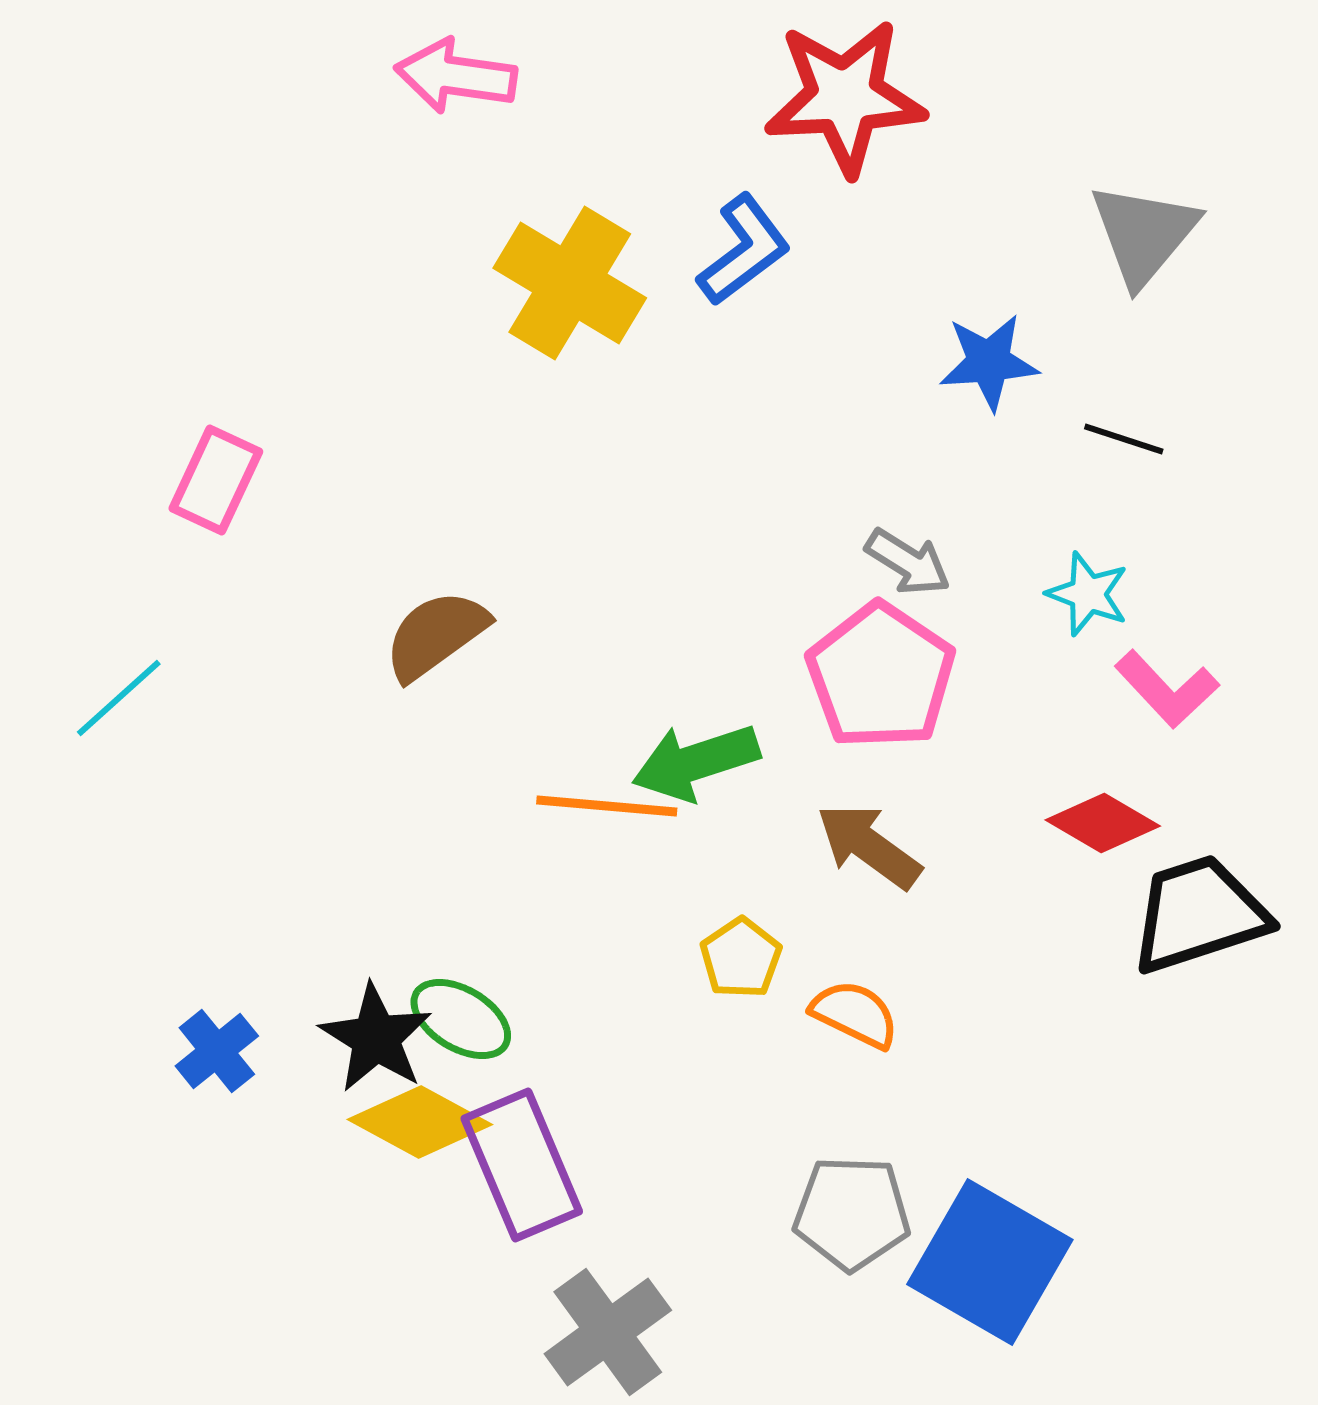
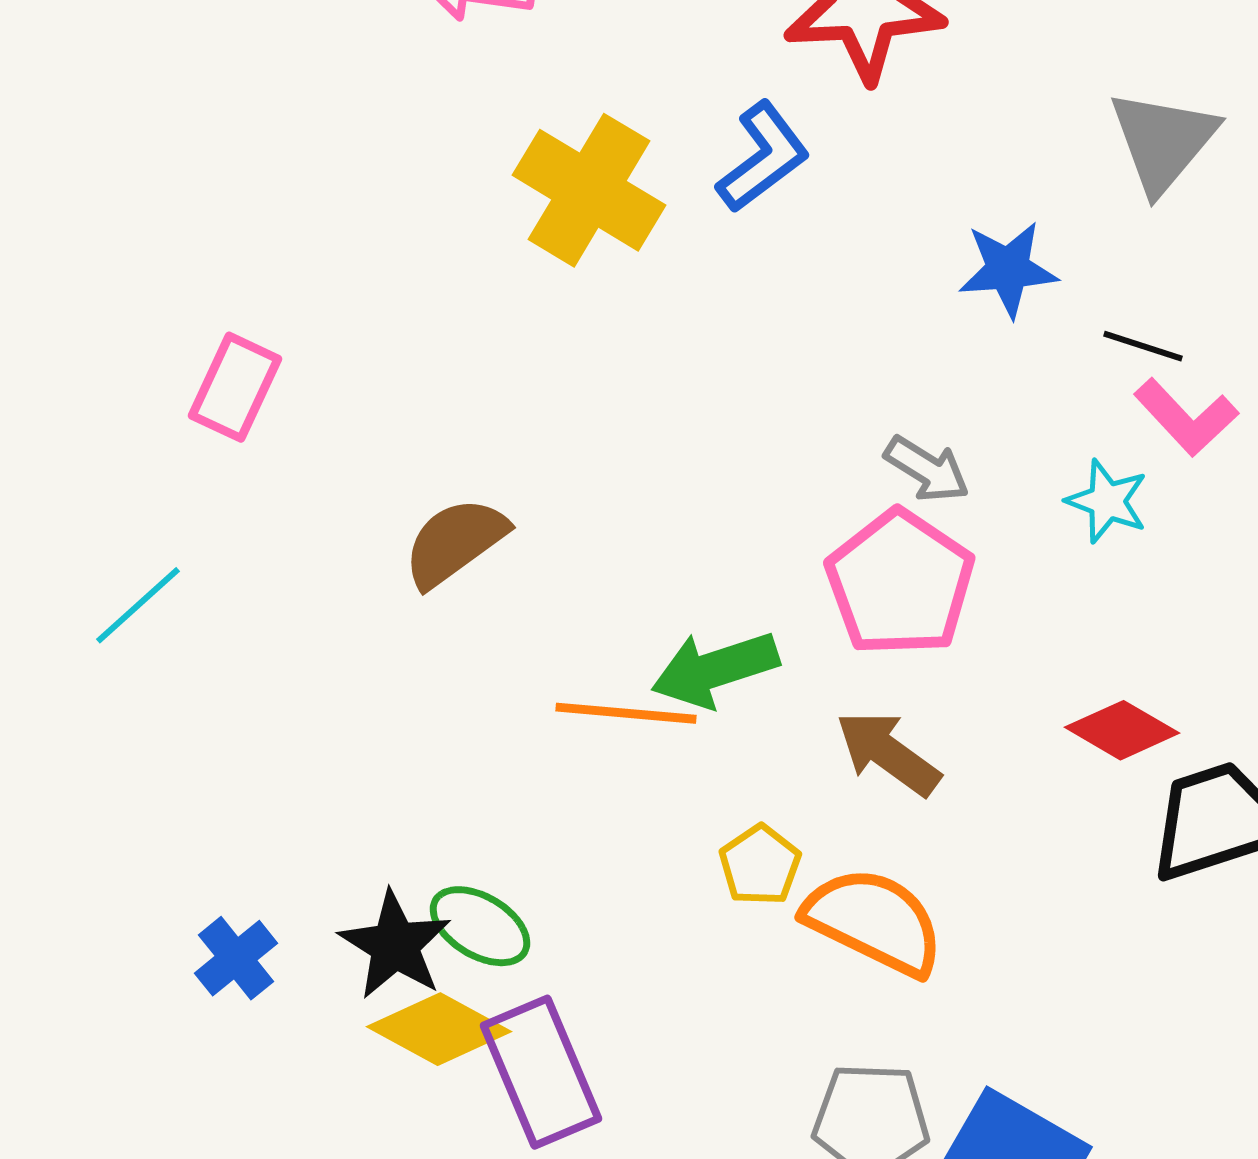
pink L-shape: (1167, 689) -> (1186, 417), moved
orange semicircle: (855, 1014) -> (874, 921), size x1.6

